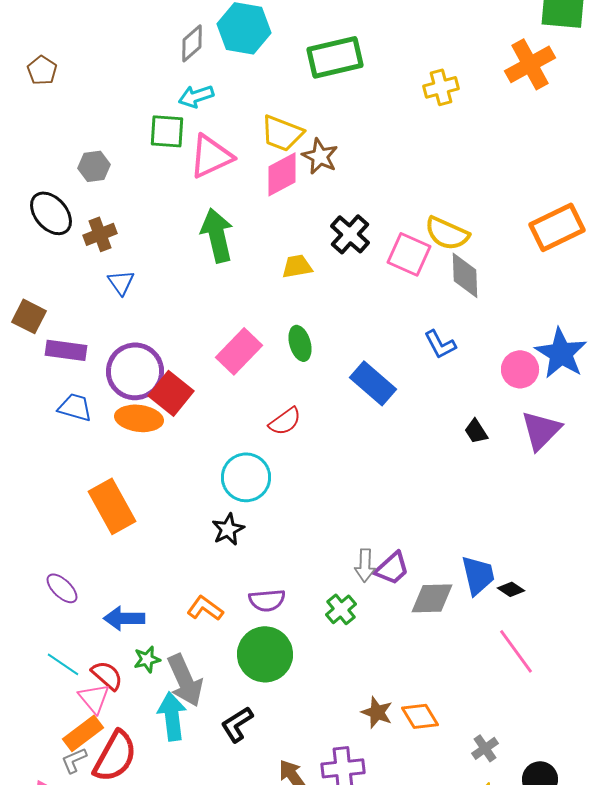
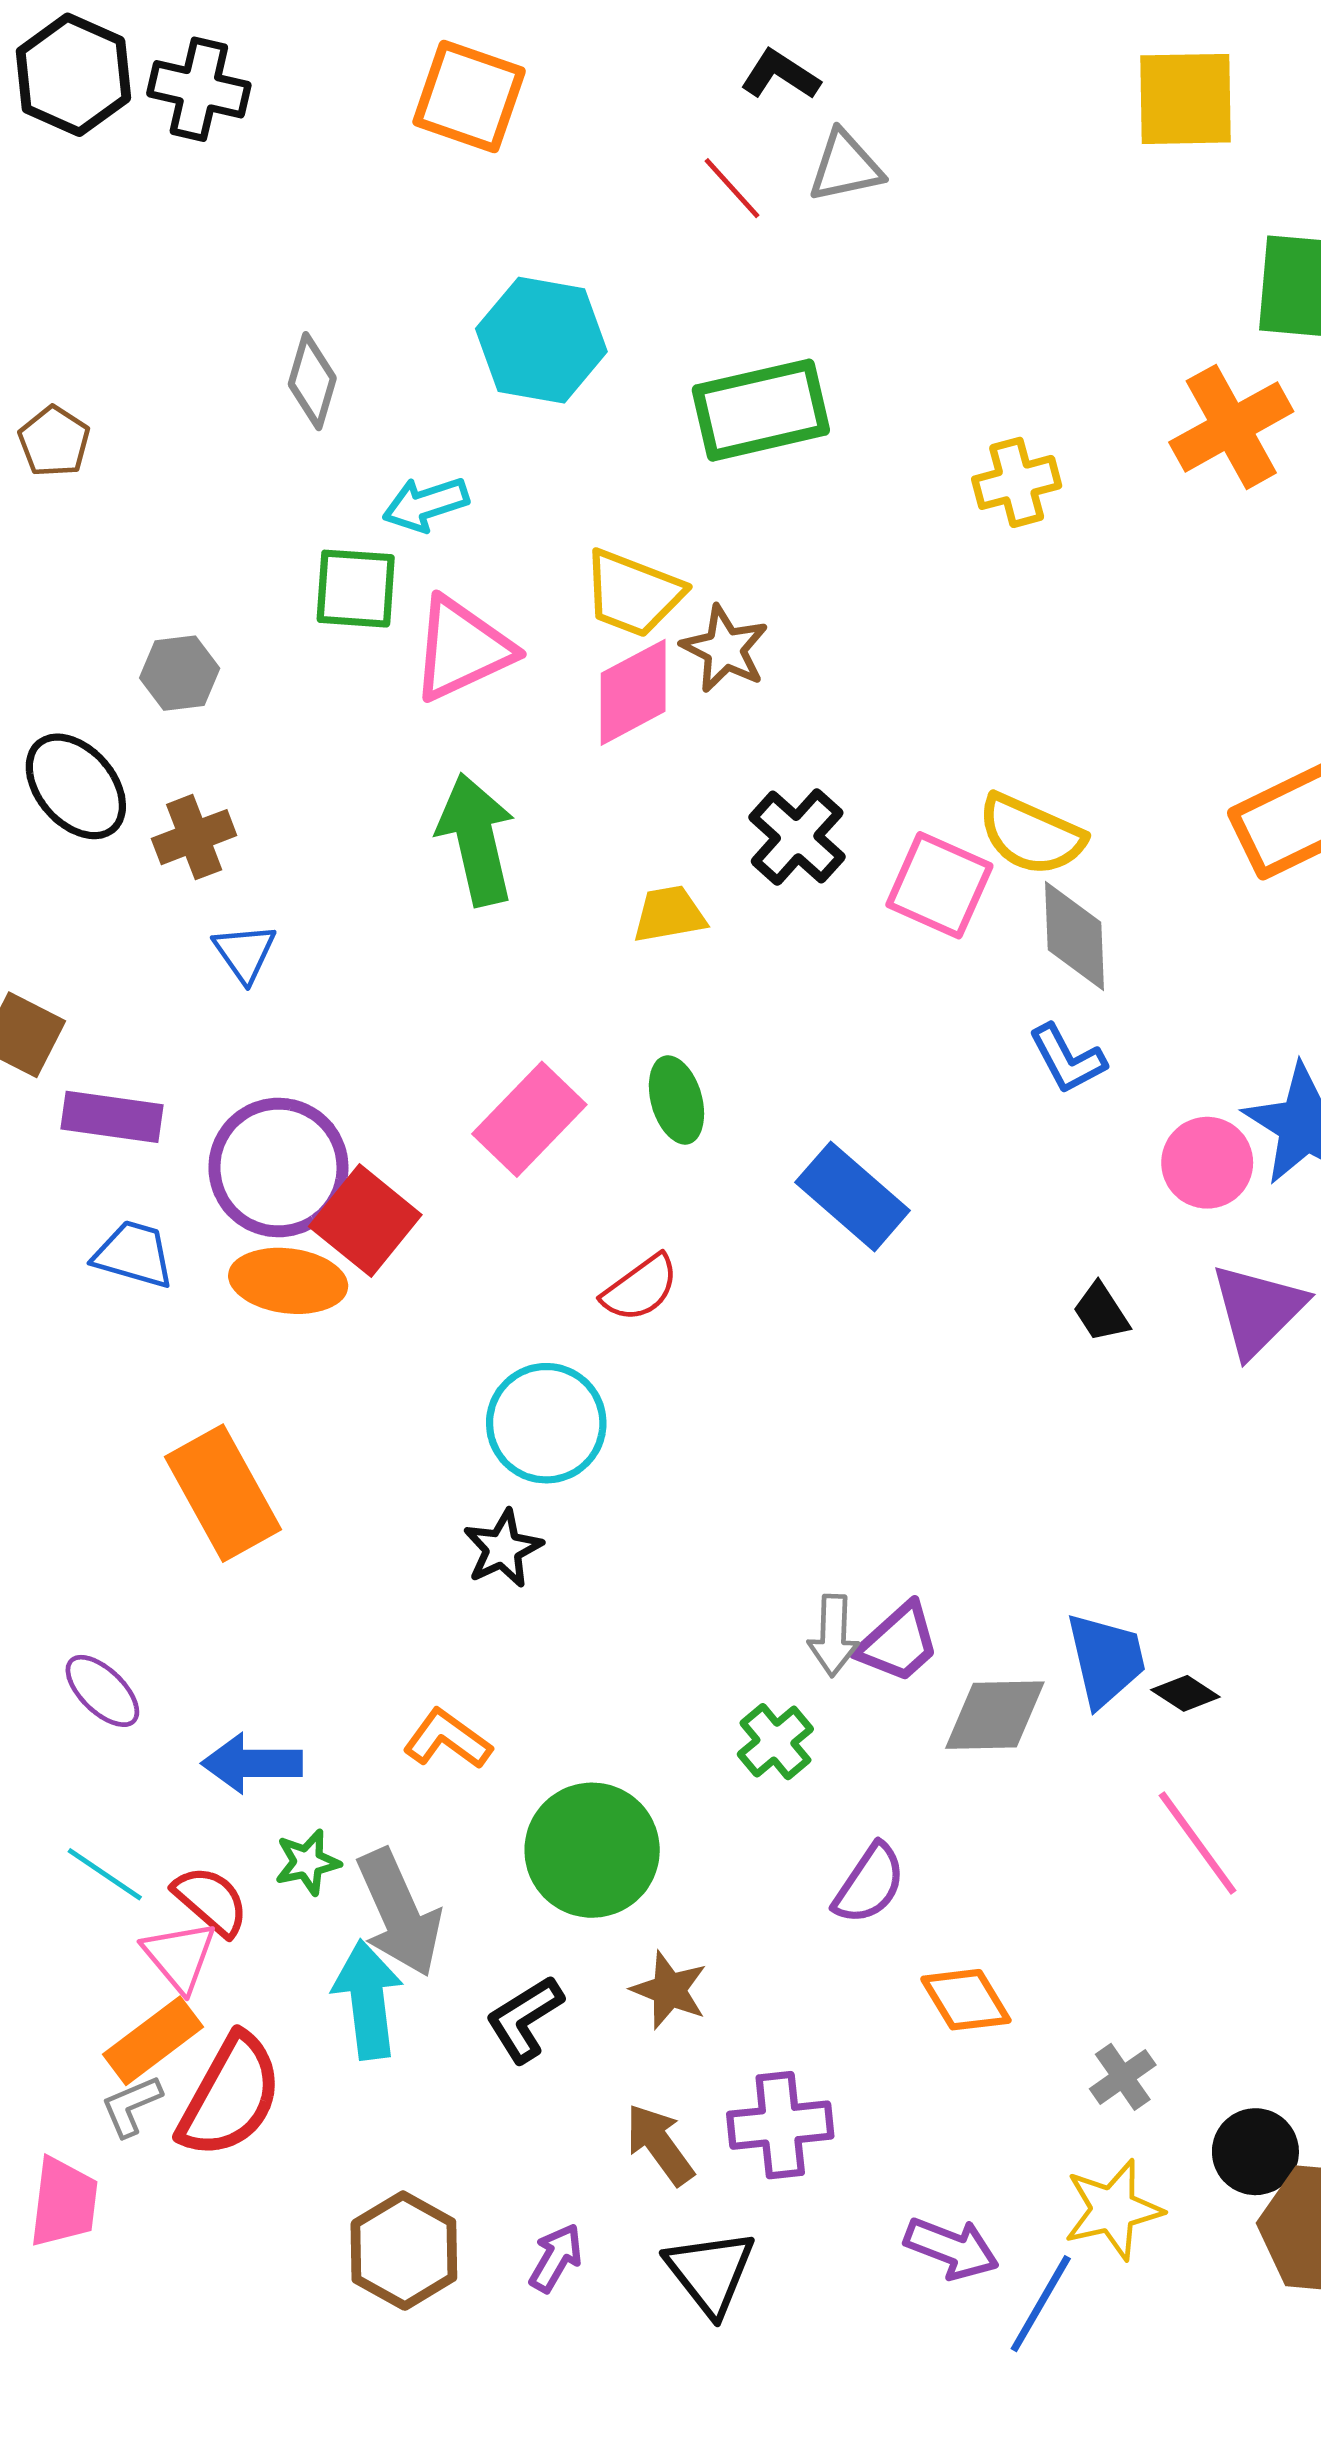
gray diamond: (192, 43) -> (312, 381), moved, turned -33
blue L-shape: (440, 344) -> (1067, 1059), moved
purple semicircle: (267, 600) -> (869, 1884), moved, turned -51
brown star: (377, 712) -> (669, 1990), moved

